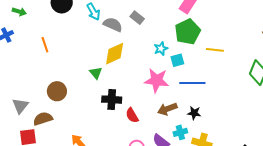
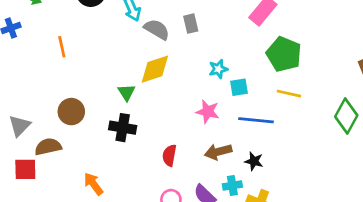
gray rectangle: (137, 18) -> (191, 24), turned 32
green pentagon: (188, 32) -> (284, 54), moved, turned -30
yellow line: (215, 50) -> (289, 94), moved
pink star: (157, 80) -> (208, 112), size x0.7
black cross: (112, 100) -> (123, 128), moved
red semicircle: (132, 115) -> (169, 155), turned 35

